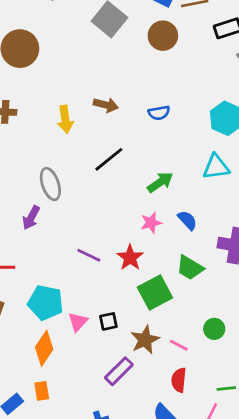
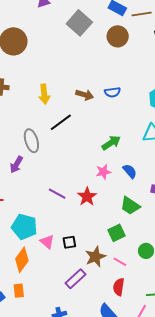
brown arrow: (106, 105) -> (85, 95), moved
black line: (109, 159) -> (61, 122), moved
green square: (155, 292) -> (117, 233), moved, size x0.7
pink triangle: (78, 322) -> (47, 242), turned -35

